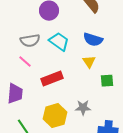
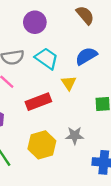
blue semicircle: (93, 40) -> (86, 56), turned 132
yellow triangle: (89, 62) -> (69, 83), moved

